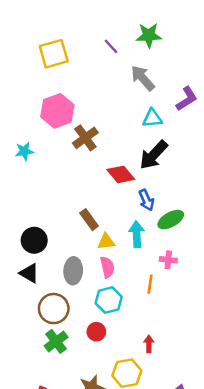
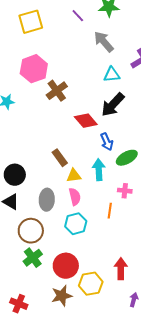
red circle: (96, 332) -> (66, 266), moved, size x1.6
red arrow: (149, 344) -> (121, 269), moved, size x1.5

